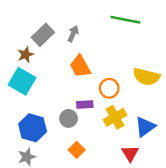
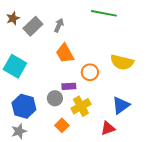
brown star: (26, 55) -> (13, 18), moved
yellow cross: (115, 117) -> (81, 106), moved
red triangle: (130, 153) -> (108, 128), turned 42

